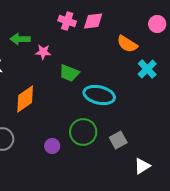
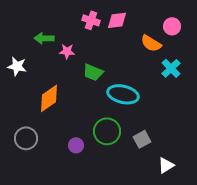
pink circle: (157, 24) -> (172, 26), moved

